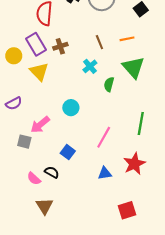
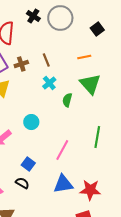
brown line: (99, 42) -> (46, 60), moved
red star: (134, 164) -> (90, 190), moved, turned 30
black semicircle: (52, 172) -> (22, 183), moved
blue triangle: (105, 173) -> (63, 184), size x1.5

